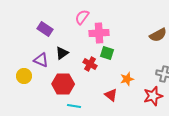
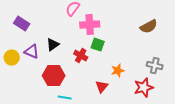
purple rectangle: (45, 29) -> (22, 24), moved
yellow circle: (24, 76) -> (12, 58), moved
red triangle: (111, 95) -> (102, 87), turned 32

